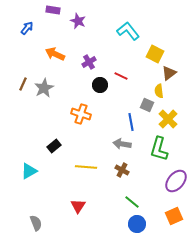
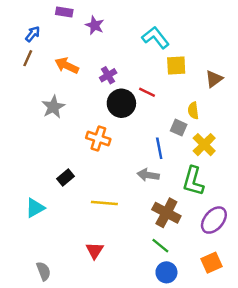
yellow square: (155, 54) -> (176, 66), moved, turned -30
brown triangle: (169, 73) -> (214, 79), moved
brown line: (23, 84) -> (28, 58), moved
black circle: (100, 85) -> (121, 103), size x1.5
brown cross: (122, 170) -> (166, 213), moved, size x1.6

